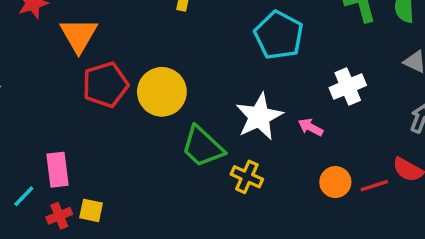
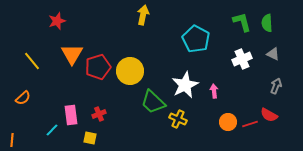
orange triangle: (79, 35) -> (72, 54), moved
white cross: (348, 87) -> (242, 59), moved
pink arrow: (311, 127) -> (214, 91), turned 56
red cross: (59, 216) -> (99, 114), moved

